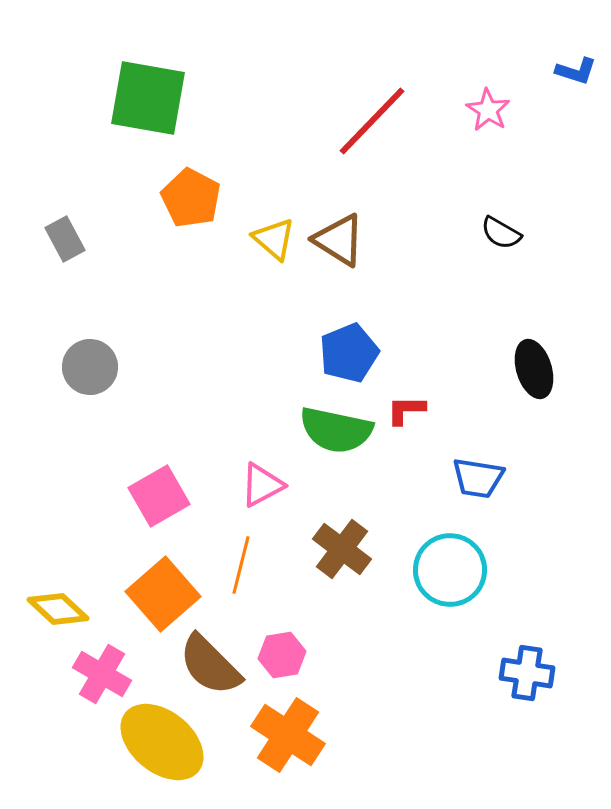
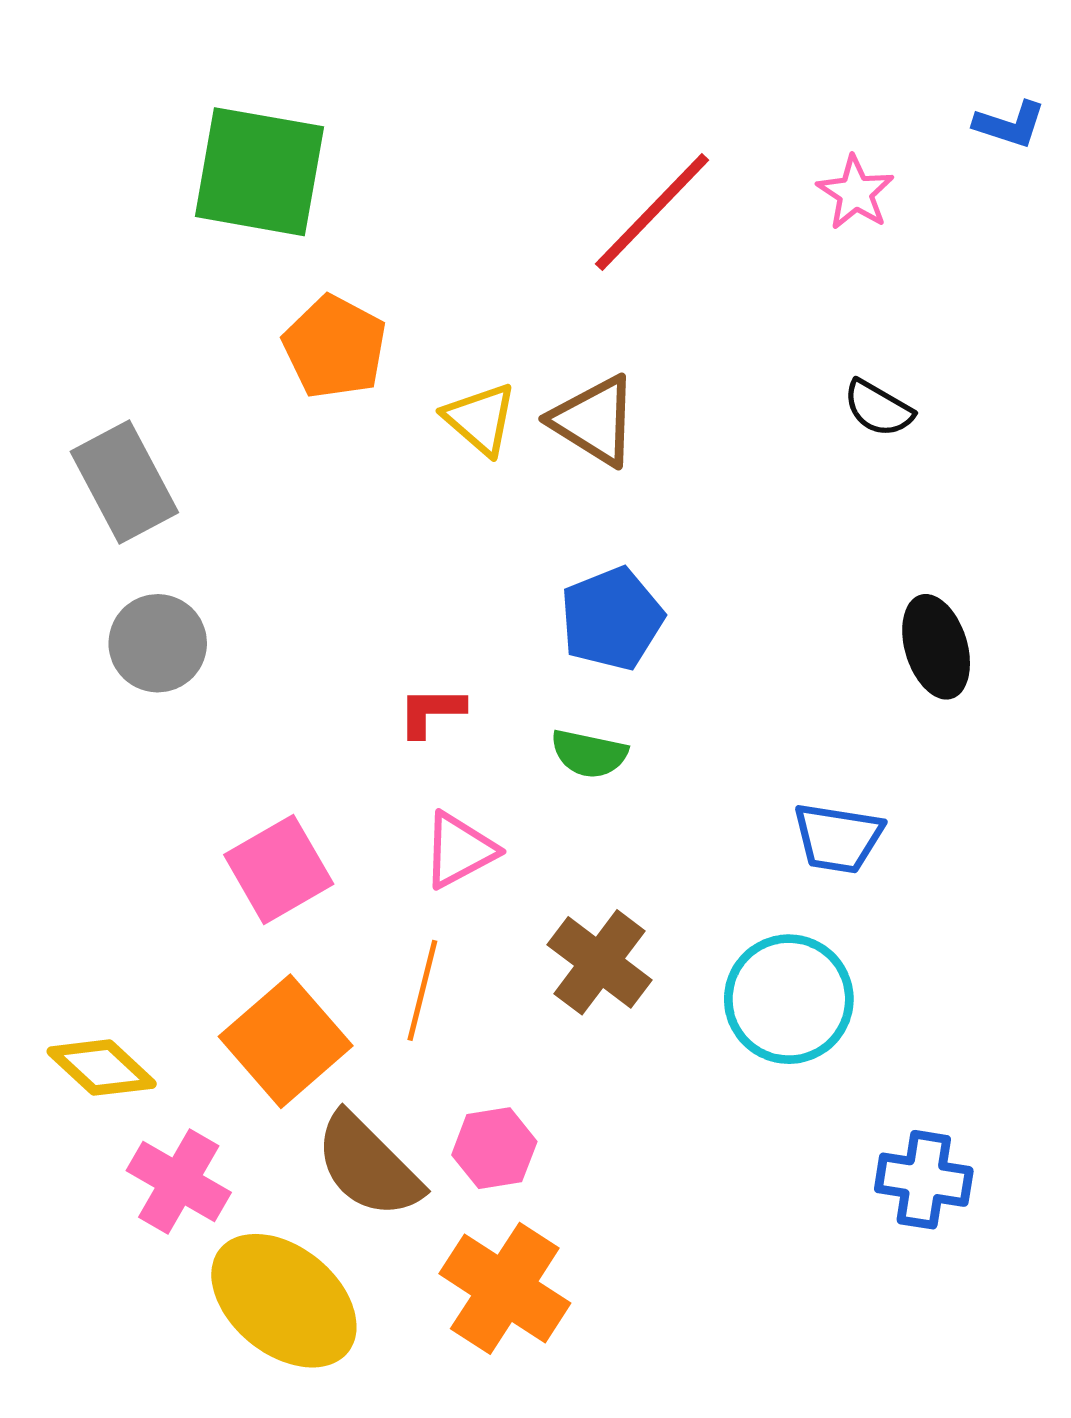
gray rectangle: (65, 239) -> (124, 482), moved, size x1.5
red L-shape: (406, 410) -> (431, 712), moved
green semicircle: (336, 430) -> (589, 754), size x0.6

